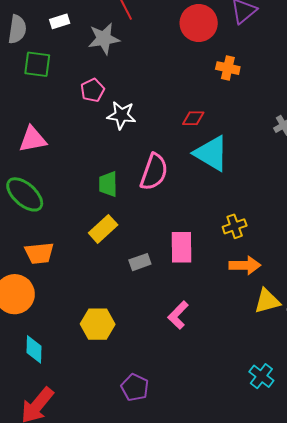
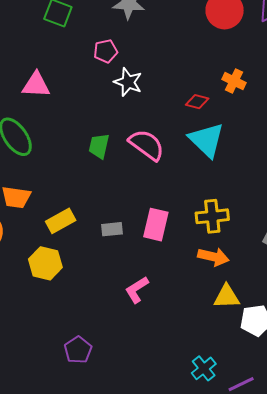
orange cross: (228, 68) -> (234, 81), moved
pink semicircle: (154, 172) -> (147, 145), turned -87
yellow cross: (235, 226) -> (212, 216), size x1.4
yellow rectangle: (103, 229) -> (61, 221), moved
yellow hexagon: (98, 324) -> (45, 263), moved

